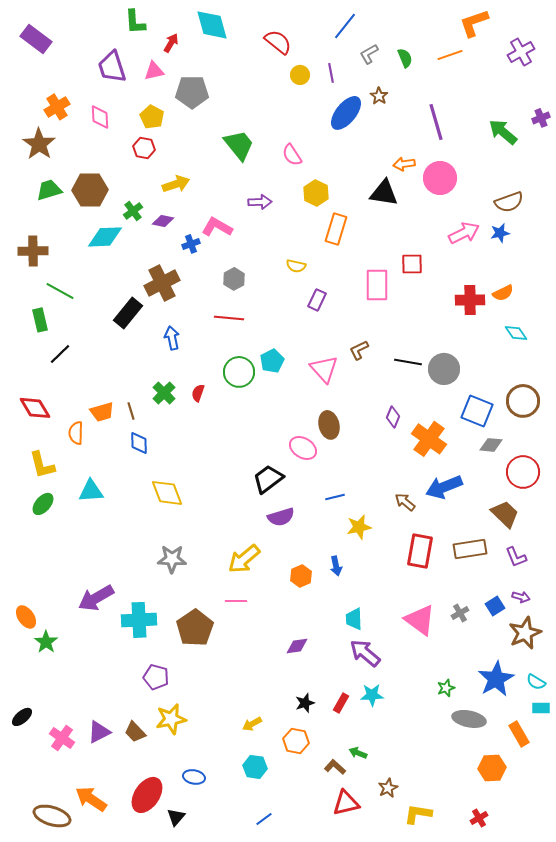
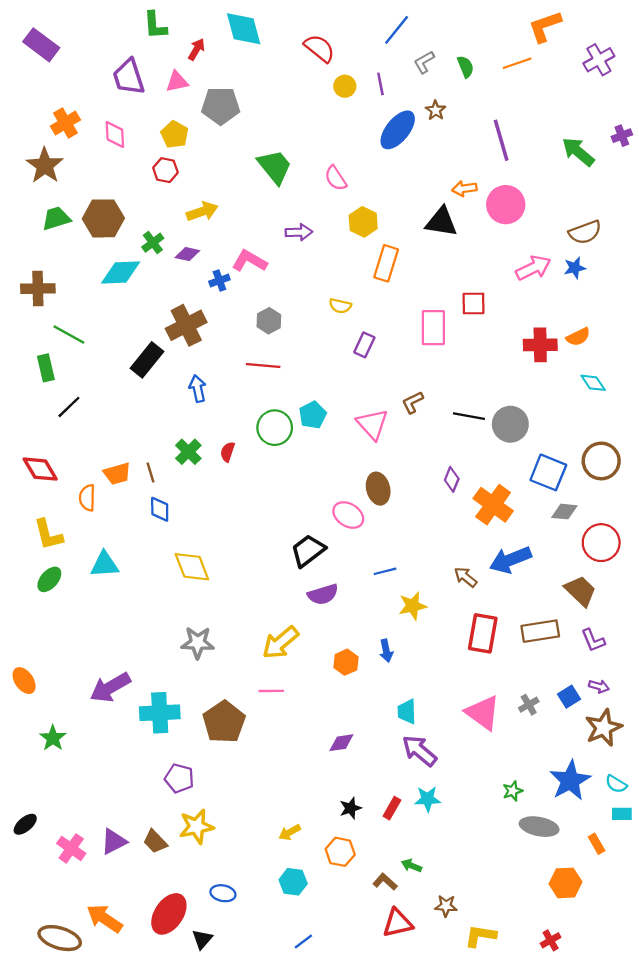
orange ellipse: (26, 617) -> (24, 681), moved
orange rectangle: (519, 734) -> (597, 844), size x0.7
brown star: (388, 788) -> (446, 906), turned 30

